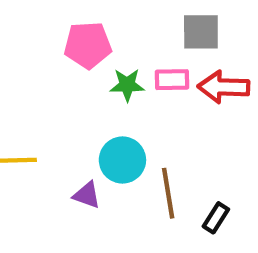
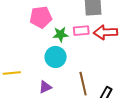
cyan circle: (122, 160) -> (56, 57), moved
purple triangle: (87, 195) -> (45, 87), turned -40

